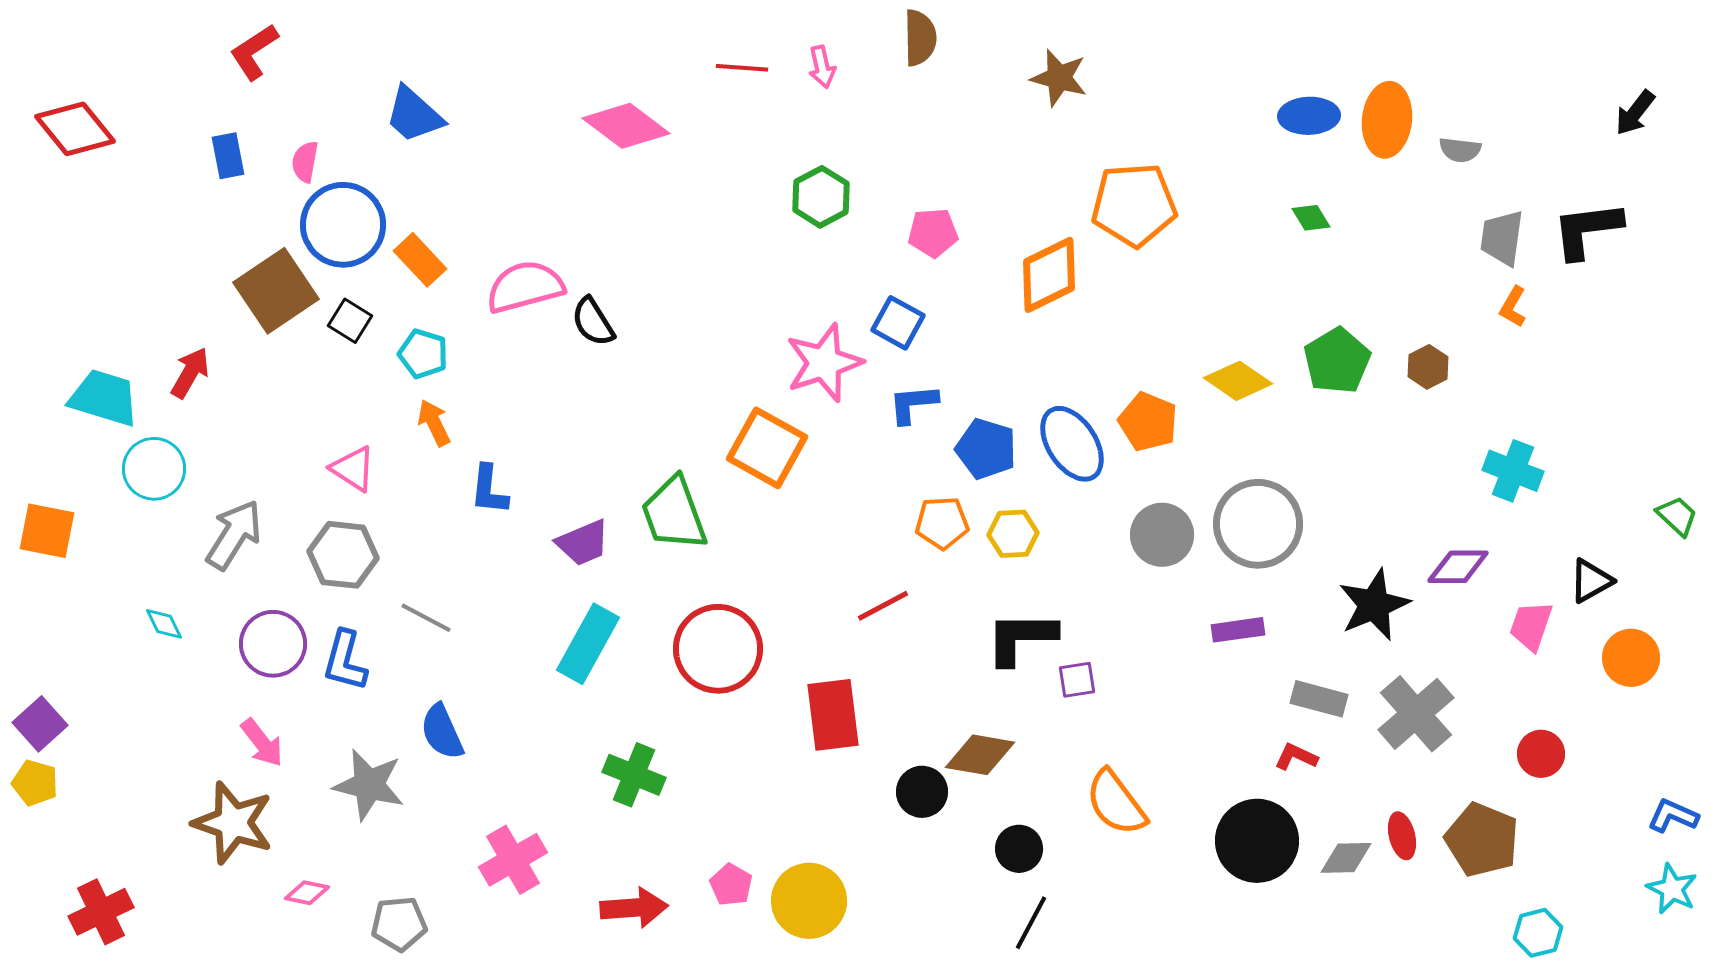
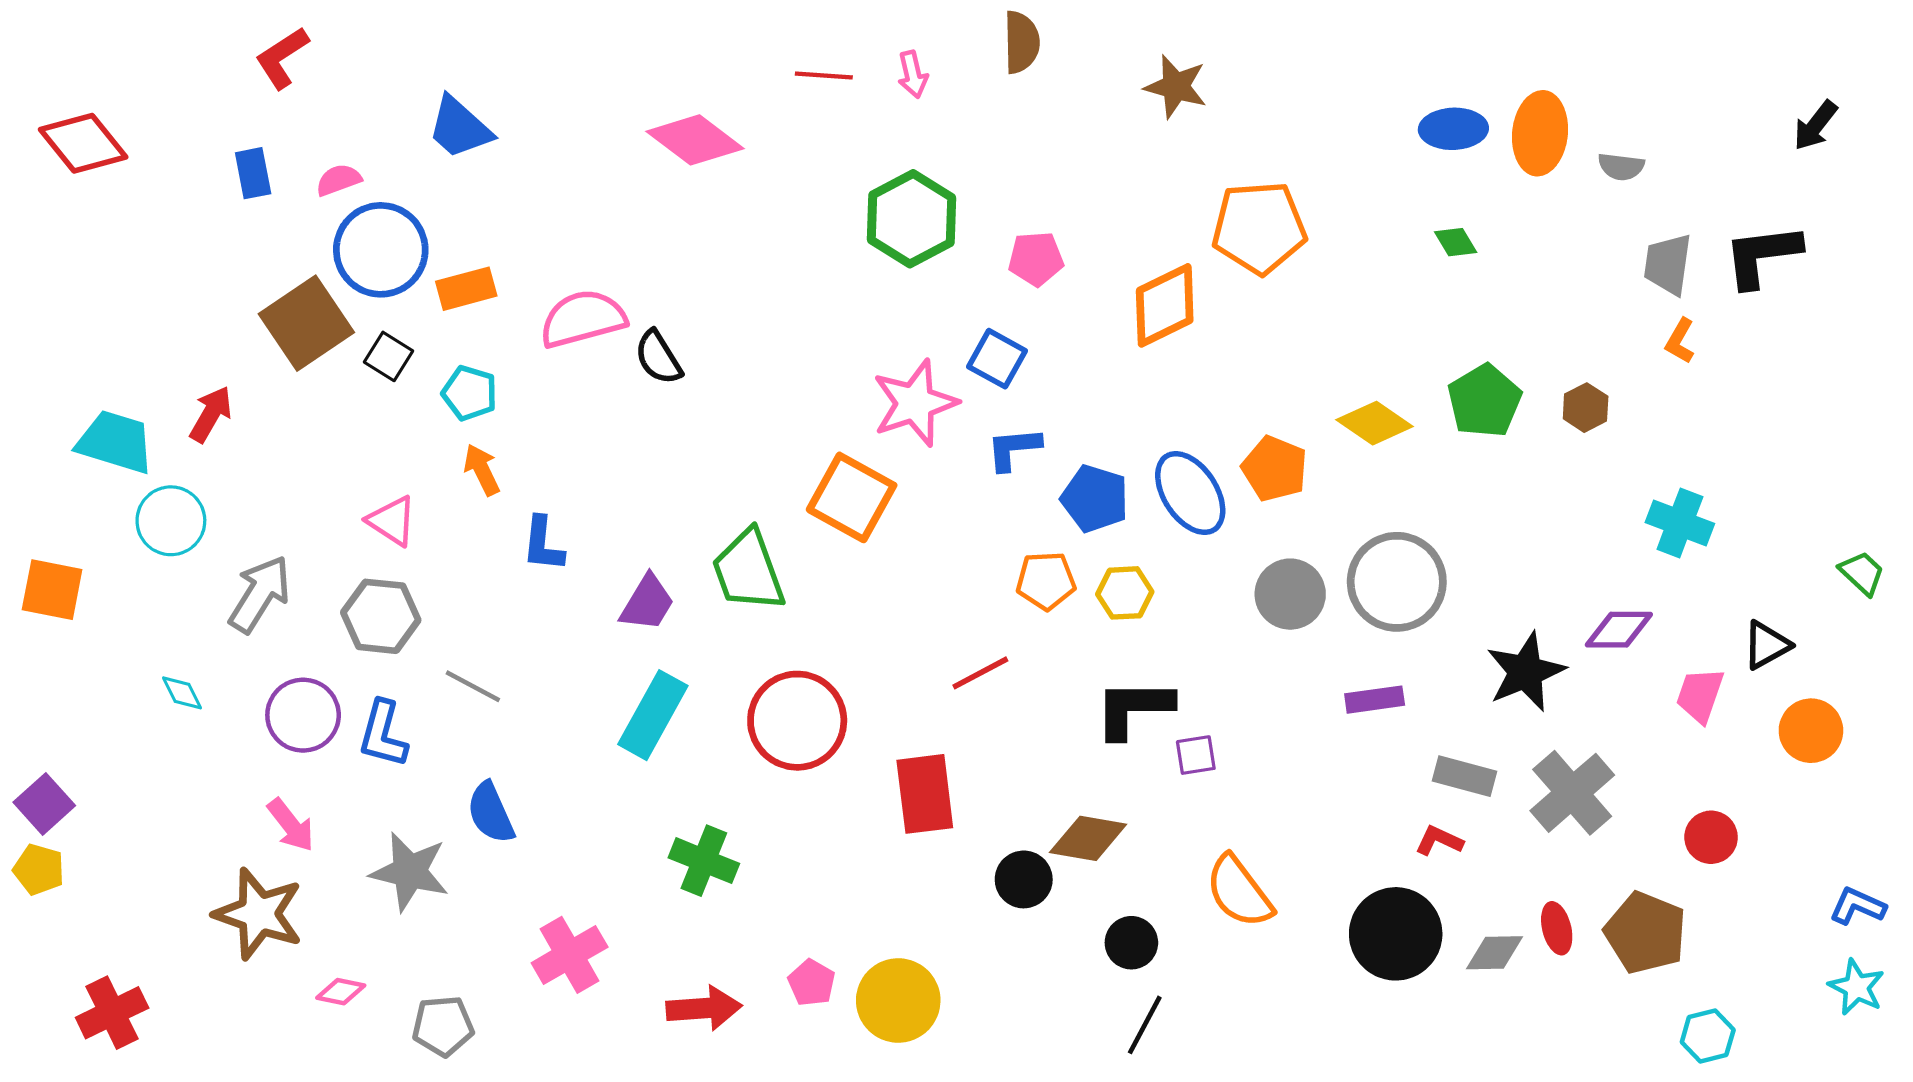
pink semicircle: (305, 162) -> (339, 180), turned 60
green hexagon: (821, 197) -> (912, 219), size x1.4
orange rectangle: (420, 260) -> (466, 289), turned -62
purple trapezoid: (583, 543) -> (647, 603), turned -36

